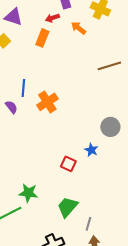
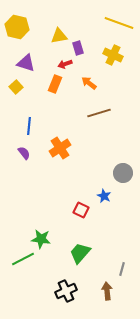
orange arrow: (78, 28) -> (89, 83), moved
brown line: (109, 66) -> (99, 113), moved
blue line: (23, 88) -> (29, 126), moved
gray line: (88, 224) -> (122, 269), moved

